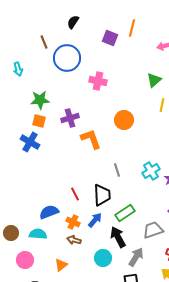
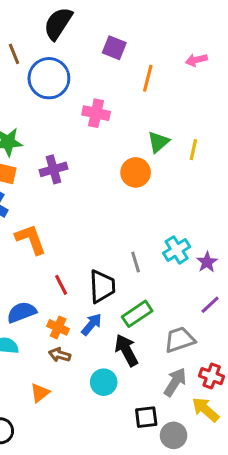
black semicircle: (73, 22) -> (58, 23), size x1.6
orange line: (132, 28) -> (148, 78), moved
green triangle: (154, 80) -> (158, 142), moved
orange L-shape: (91, 139) -> (31, 239), moved
gray line: (117, 170) -> (136, 262), moved
gray arrow: (136, 257) -> (175, 382), moved

